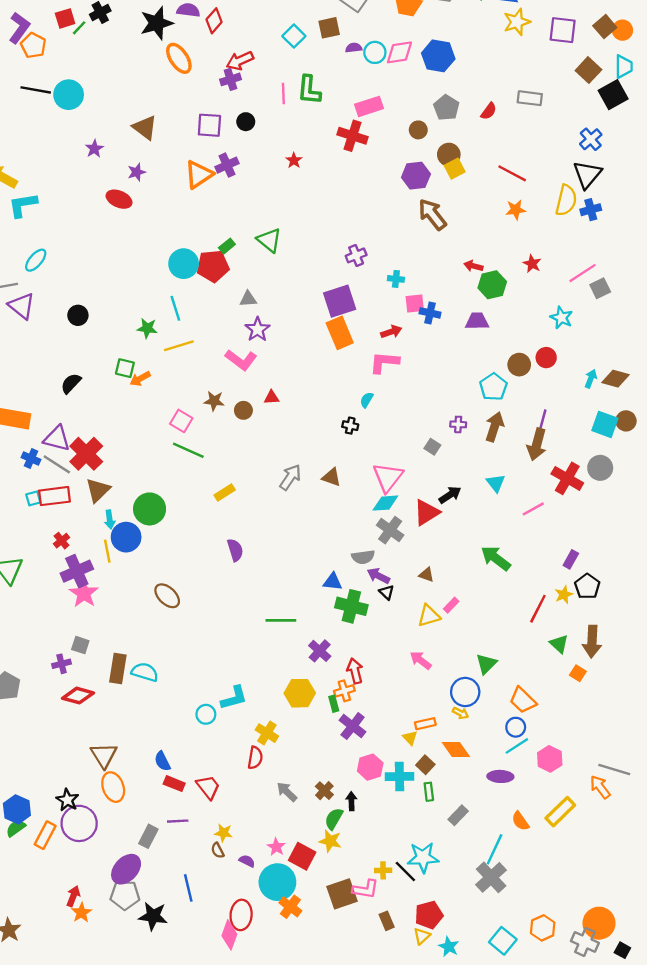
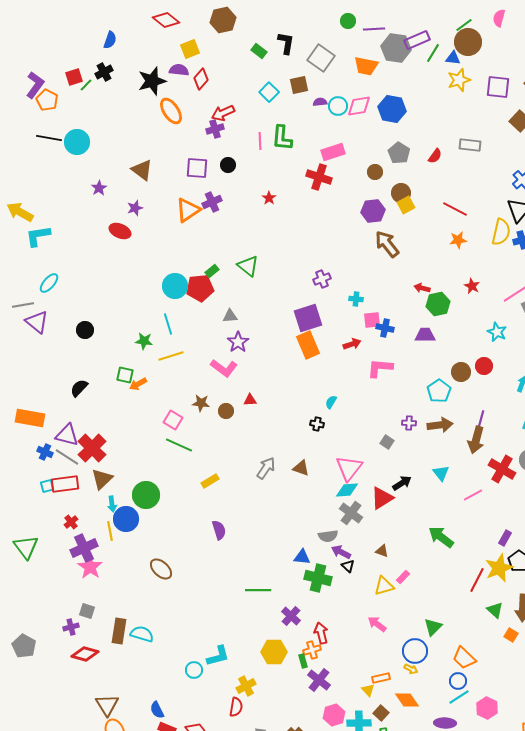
pink L-shape: (384, 362) -> (380, 368), moved
brown arrow: (495, 427) -> (440, 425), turned 65
yellow star: (564, 595) -> (499, 568), size x1.8
yellow cross: (267, 733) -> (246, 686), turned 30

